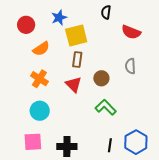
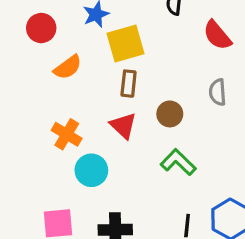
red semicircle: (131, 32) -> (217, 35), turned 30
orange cross: (39, 79) -> (67, 134), moved
cyan circle: (40, 111) -> (91, 170), moved

